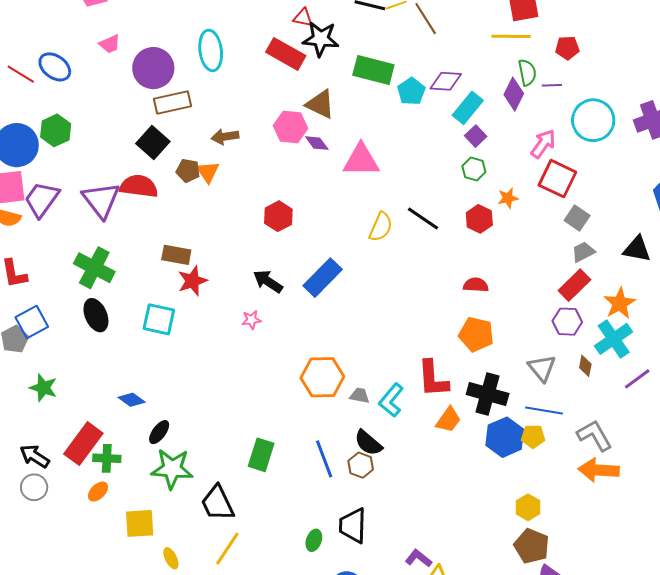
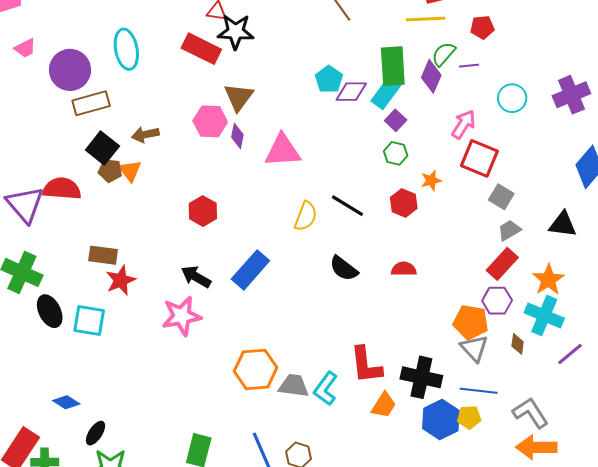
green rectangle: (373, 70) -> (393, 66), moved, turned 75
green semicircle: (527, 72) -> (444, 54), turned -124
purple diamond: (446, 81) -> (351, 92), moved
brown triangle: (320, 104) -> (239, 97), turned 44
cyan circle: (593, 120) -> (512, 98), size x0.7
black square: (153, 143) -> (102, 148), moved
purple diamond: (317, 143) -> (237, 136), turned 50
black ellipse: (96, 315) -> (50, 311), moved
pink star: (251, 320) -> (182, 316), size x2.0
orange pentagon: (476, 334) -> (471, 322), moved
cyan cross: (614, 339) -> (544, 315), turned -30
gray trapezoid: (360, 396) -> (294, 386), size x1.5
black semicircle: (368, 443) -> (344, 268), moved

